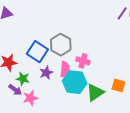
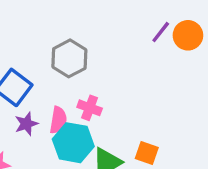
gray hexagon: (61, 45) -> (69, 58), moved

